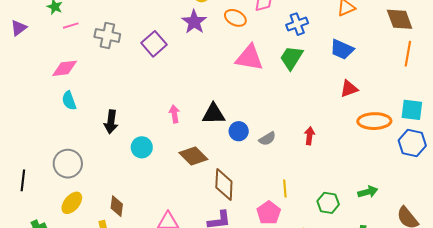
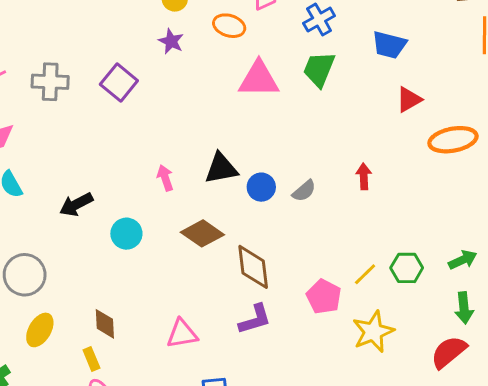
purple star: (194, 22) -> (171, 41), size x0.7
black arrow: (111, 122) -> (76, 204), turned 65
yellow line: (285, 189) -> (365, 274), moved, turned 60
green arrow: (368, 192) -> (463, 260), moved

